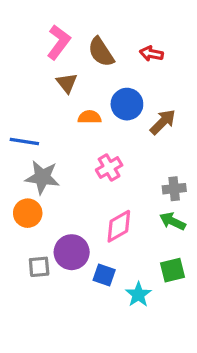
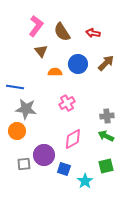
brown arrow: (163, 122) -> (106, 63), moved

